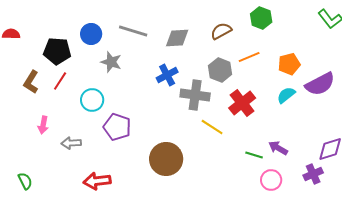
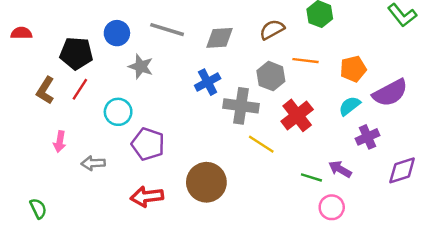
orange line: (249, 57) -> (305, 61), turned 30
purple cross: (313, 174) -> (367, 137), moved
red arrow: (97, 181) -> (147, 197), moved

